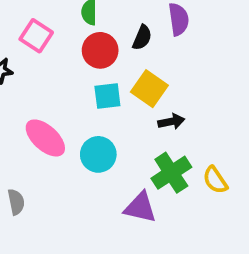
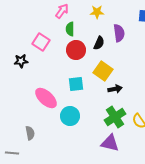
cyan square: (107, 96) -> (76, 84), moved
cyan circle: (98, 154) -> (70, 116), moved
purple triangle: (140, 207) -> (110, 143), moved

